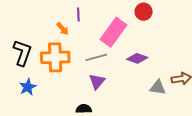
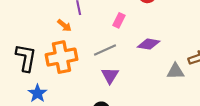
pink rectangle: (113, 32) -> (119, 20), size x0.5

